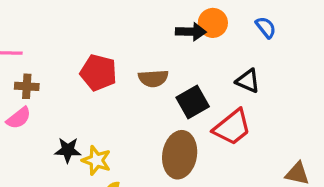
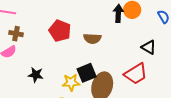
black arrow: (191, 32) -> (118, 13), turned -96
black square: (193, 102) -> (87, 73), moved
yellow star: (96, 160) -> (71, 82), moved, turned -30

